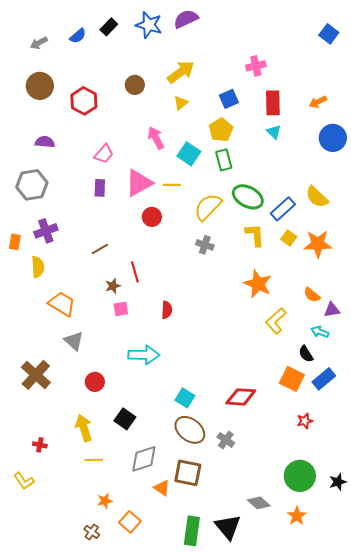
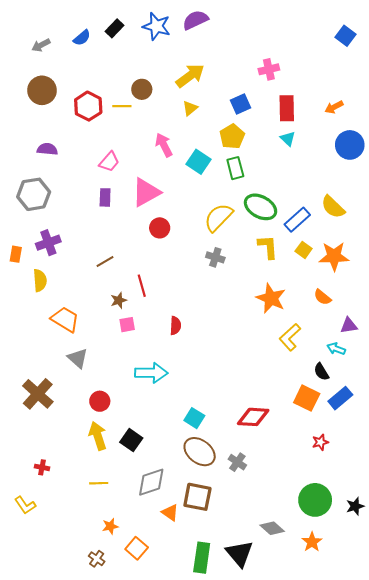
yellow line: (172, 185) -> (122, 106), moved
orange semicircle: (312, 295) -> (322, 297), moved
yellow arrow: (84, 428) -> (98, 436), moved

